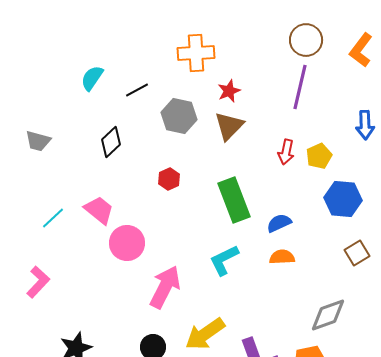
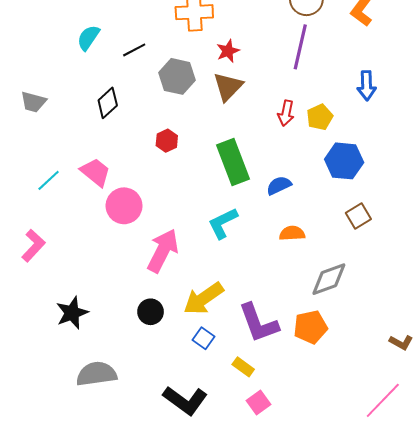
orange semicircle: (282, 257) -> (292, 233), moved

